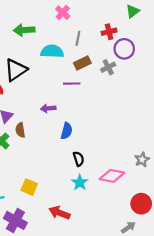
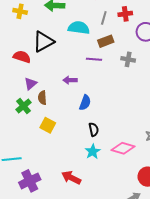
red cross: (109, 32) -> (125, 14), moved
gray cross: (108, 67) -> (128, 59), moved, turned 32
yellow square: (29, 187) -> (48, 125), moved
purple cross: (15, 220) -> (30, 181), turned 30

